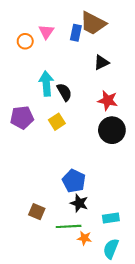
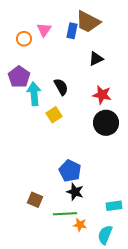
cyan arrow: (46, 84) -> (34, 94), moved
purple pentagon: (22, 117) -> (19, 77), moved, turned -30
cyan rectangle: (111, 218) -> (114, 206), moved

